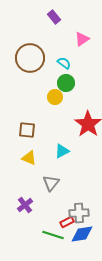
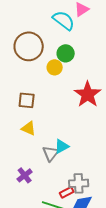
brown circle: (30, 58) -> (29, 46), moved
cyan semicircle: (64, 63) -> (64, 20), moved, size x1.6
cyan triangle: (62, 151) -> (62, 146), moved

